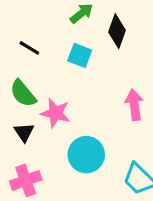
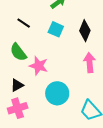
black diamond: (117, 31) -> (85, 31), moved
black triangle: (24, 132) -> (17, 85), moved, turned 32

